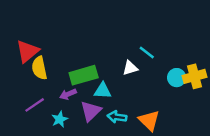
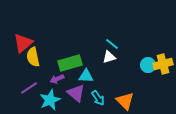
cyan line: (147, 52) -> (112, 44), moved
purple triangle: (91, 111) -> (76, 93), turned -36
cyan arrow: (117, 117) -> (98, 98), turned -133
cyan star: (60, 119) -> (50, 100), size x1.5

